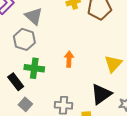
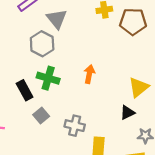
black triangle: (101, 94) -> (127, 113), moved, size x0.6
gray square: (25, 104) -> (41, 116), moved

